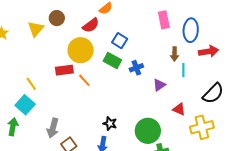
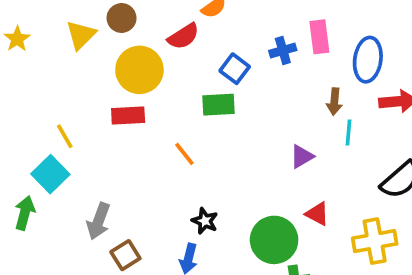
yellow circle: (81, 50) -> (139, 70), moved
green rectangle: (112, 61) -> (219, 105), turned -36
blue cross: (136, 68) -> (283, 50), moved
orange line: (84, 80) -> (184, 154), moved
red triangle: (179, 109) -> (317, 214), moved

